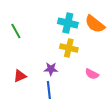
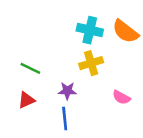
green line: (16, 31) -> (30, 68), moved, turned -35
yellow cross: (69, 48) -> (91, 63), turned -30

